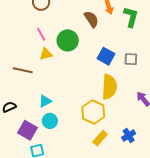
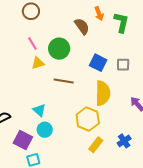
brown line: (23, 70) -> (64, 81), moved
cyan triangle: (45, 101) -> (39, 110), turned -48

